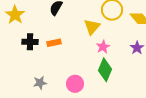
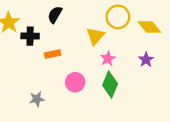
black cross: (30, 42) -> (30, 36), moved
pink circle: (75, 84) -> (75, 82), moved

